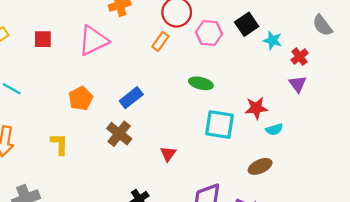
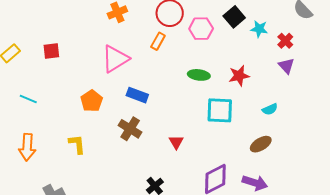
pink triangle: (93, 41) -> (115, 59), moved
blue rectangle: (131, 98) -> (137, 95), turned 65
red star: (256, 108) -> (239, 76), moved

